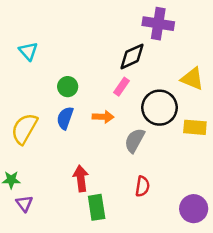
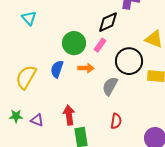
green circle: (68, 87) -> (74, 43), moved, size x1.5
purple triangle: (24, 203) -> (37, 120), moved, turned -32

